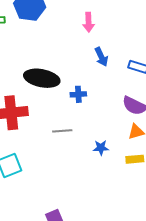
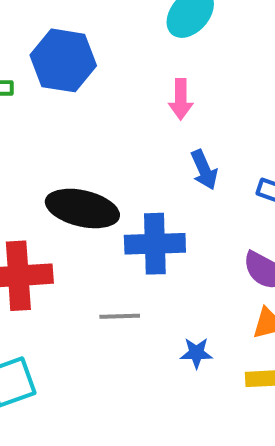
blue cross: (78, 94) -> (155, 244), size x1.8

